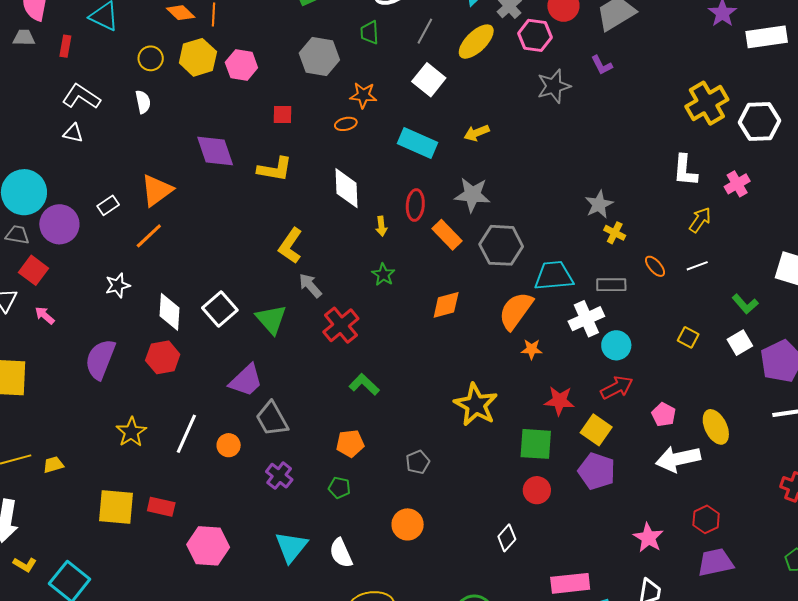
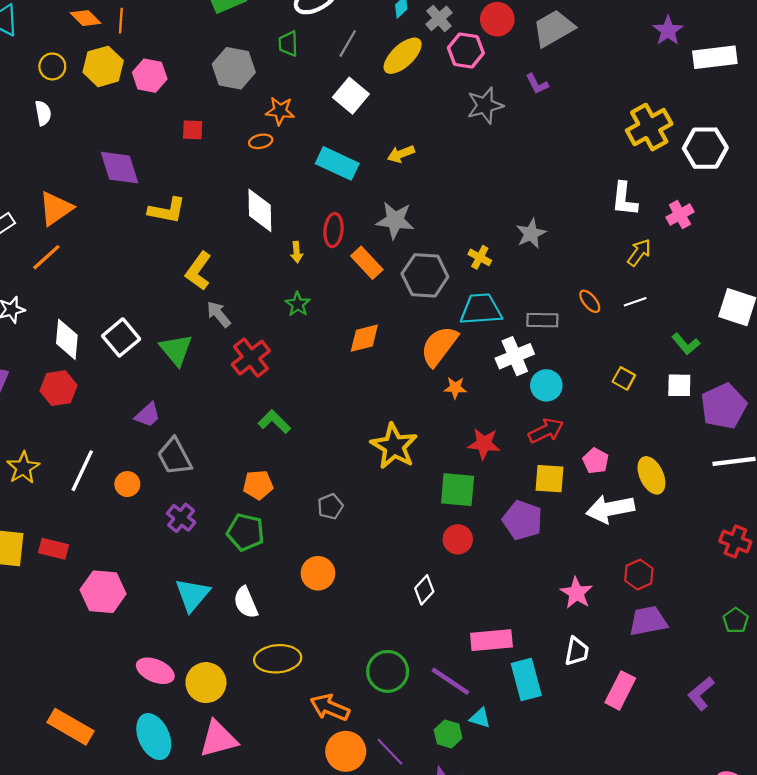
yellow L-shape: (275, 169) -> (167, 210), moved
yellow cross: (615, 233) -> (480, 257), moved
white square: (740, 343) -> (679, 385), turned 30
purple trapezoid: (246, 380) -> (148, 415), size x0.7
yellow square: (596, 430) -> (549, 479), moved, turned -32
green pentagon: (339, 488) -> (246, 532), size x1.6

